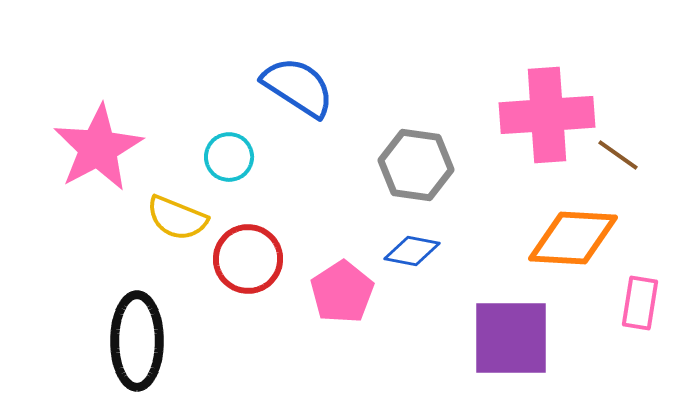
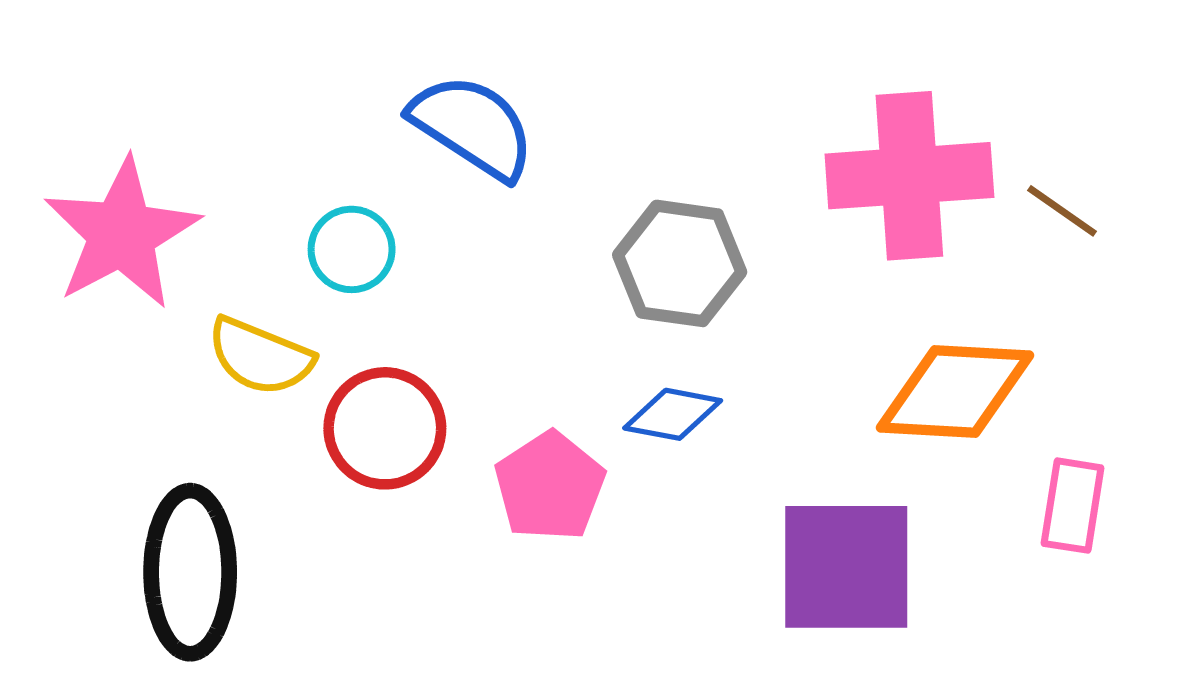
brown line: (618, 155) -> (1062, 211), moved

